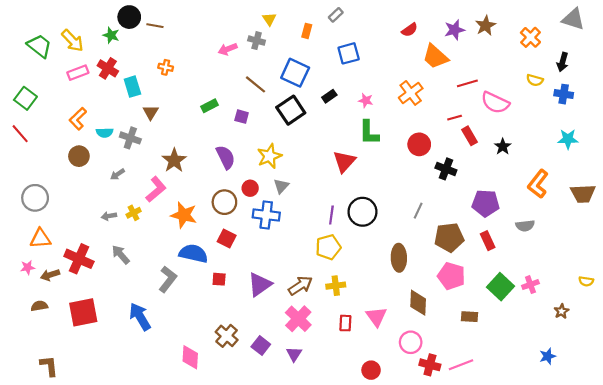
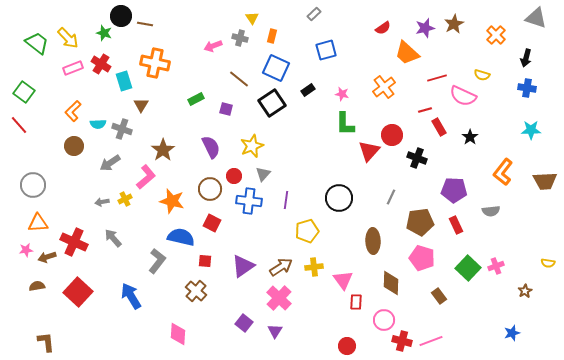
orange rectangle: (307, 31) -> (272, 36), moved
orange cross: (166, 67) -> (155, 63), size x2.0
yellow semicircle: (535, 80) -> (482, 75), moved
red triangle: (344, 161) -> (369, 151), moved
gray arrow: (117, 174) -> (110, 163), size x1.5
purple line: (331, 215) -> (286, 200), moved
red square: (83, 312) -> (78, 292), turned -36
pink triangle: (376, 317) -> (343, 280), moved
brown rectangle: (469, 317) -> (439, 296), turned 49
red rectangle: (345, 323) -> (356, 302), moved
brown cross: (227, 336) -> (196, 291), moved

